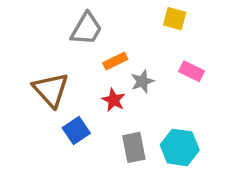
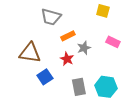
gray trapezoid: (86, 29) -> (51, 17), turned 75
brown triangle: (51, 90) -> (30, 53), turned -40

